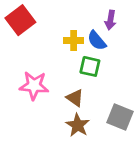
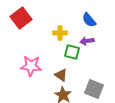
purple arrow: (110, 20) -> (87, 41), moved, turned 72
blue semicircle: (97, 41) -> (89, 20), moved

